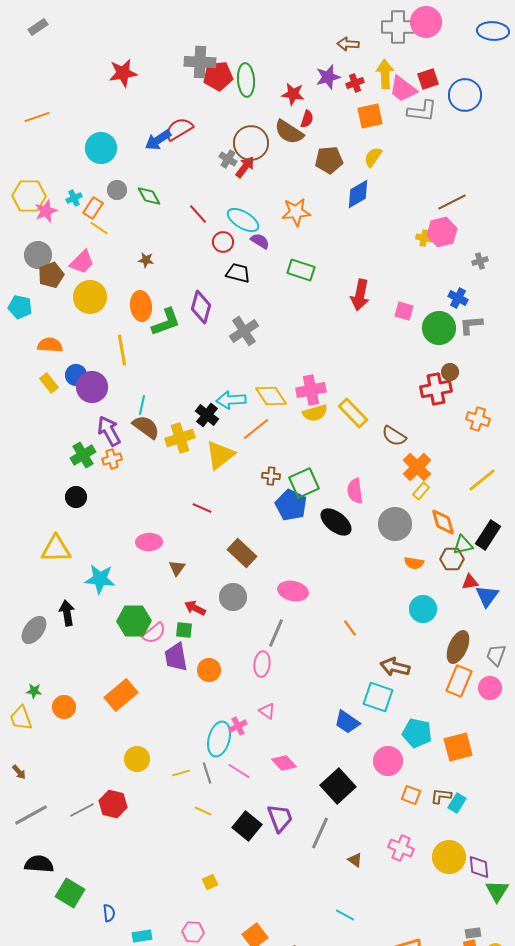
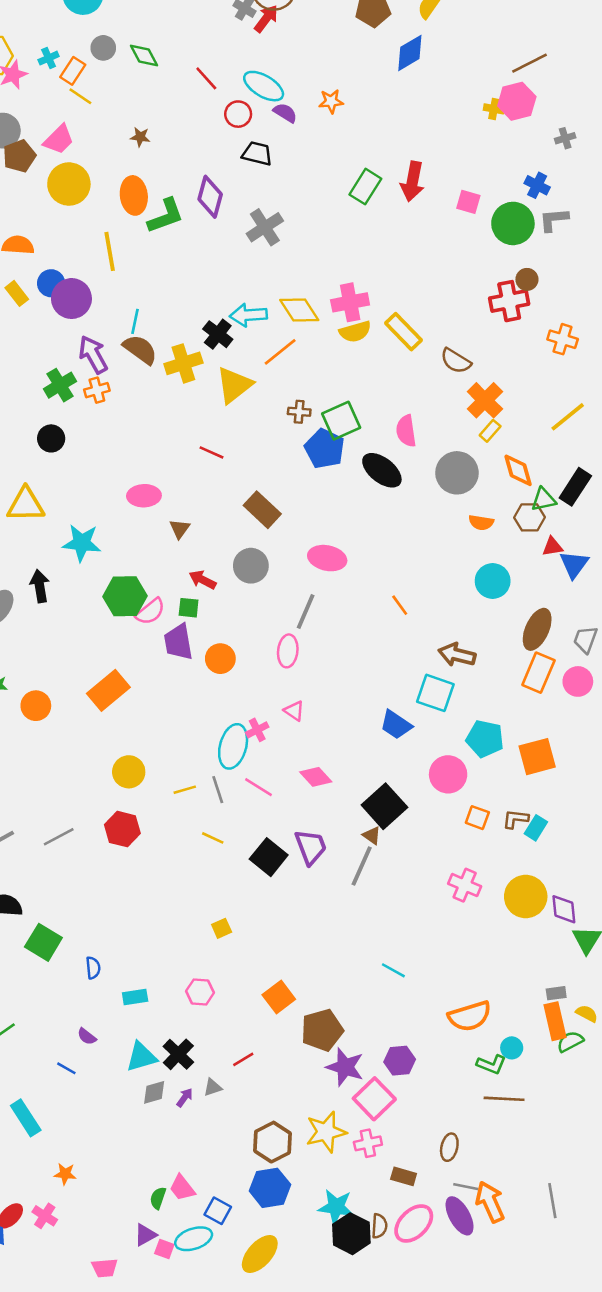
orange star: (296, 212) -> (331, 101), moved, size x0.7
green rectangle: (301, 270) -> (365, 187), moved, turned -76
red hexagon: (113, 804) -> (122, 829), moved
brown triangle: (355, 860) -> (372, 835), moved

